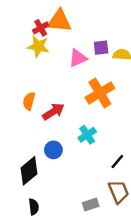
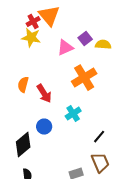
orange triangle: (59, 21) -> (49, 16), turned 45
purple square: (101, 48) -> (85, 39), turned -32
red arrow: (53, 112) -> (44, 94), turned 90

